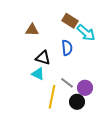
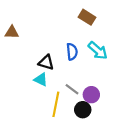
brown rectangle: (70, 21) -> (87, 17), moved
brown triangle: (32, 30) -> (12, 32), moved
cyan arrow: (86, 33) -> (98, 51), moved

